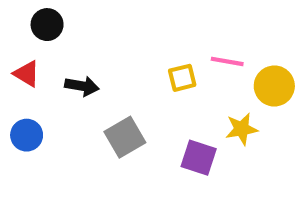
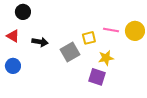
yellow circle: (274, 86) -> (135, 31), moved
yellow star: (242, 129) -> (106, 58), moved
gray square: (125, 137) -> (70, 52), moved

